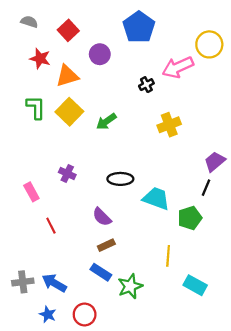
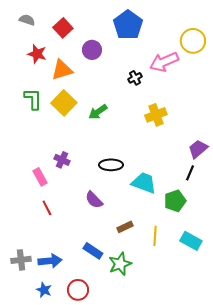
pink rectangle: (31, 192) -> (40, 177), moved
brown rectangle: (106, 245) -> (125, 227), moved
blue arrow: (54, 283) -> (50, 261), turned 145
cyan rectangle: (195, 285) -> (191, 241), moved

